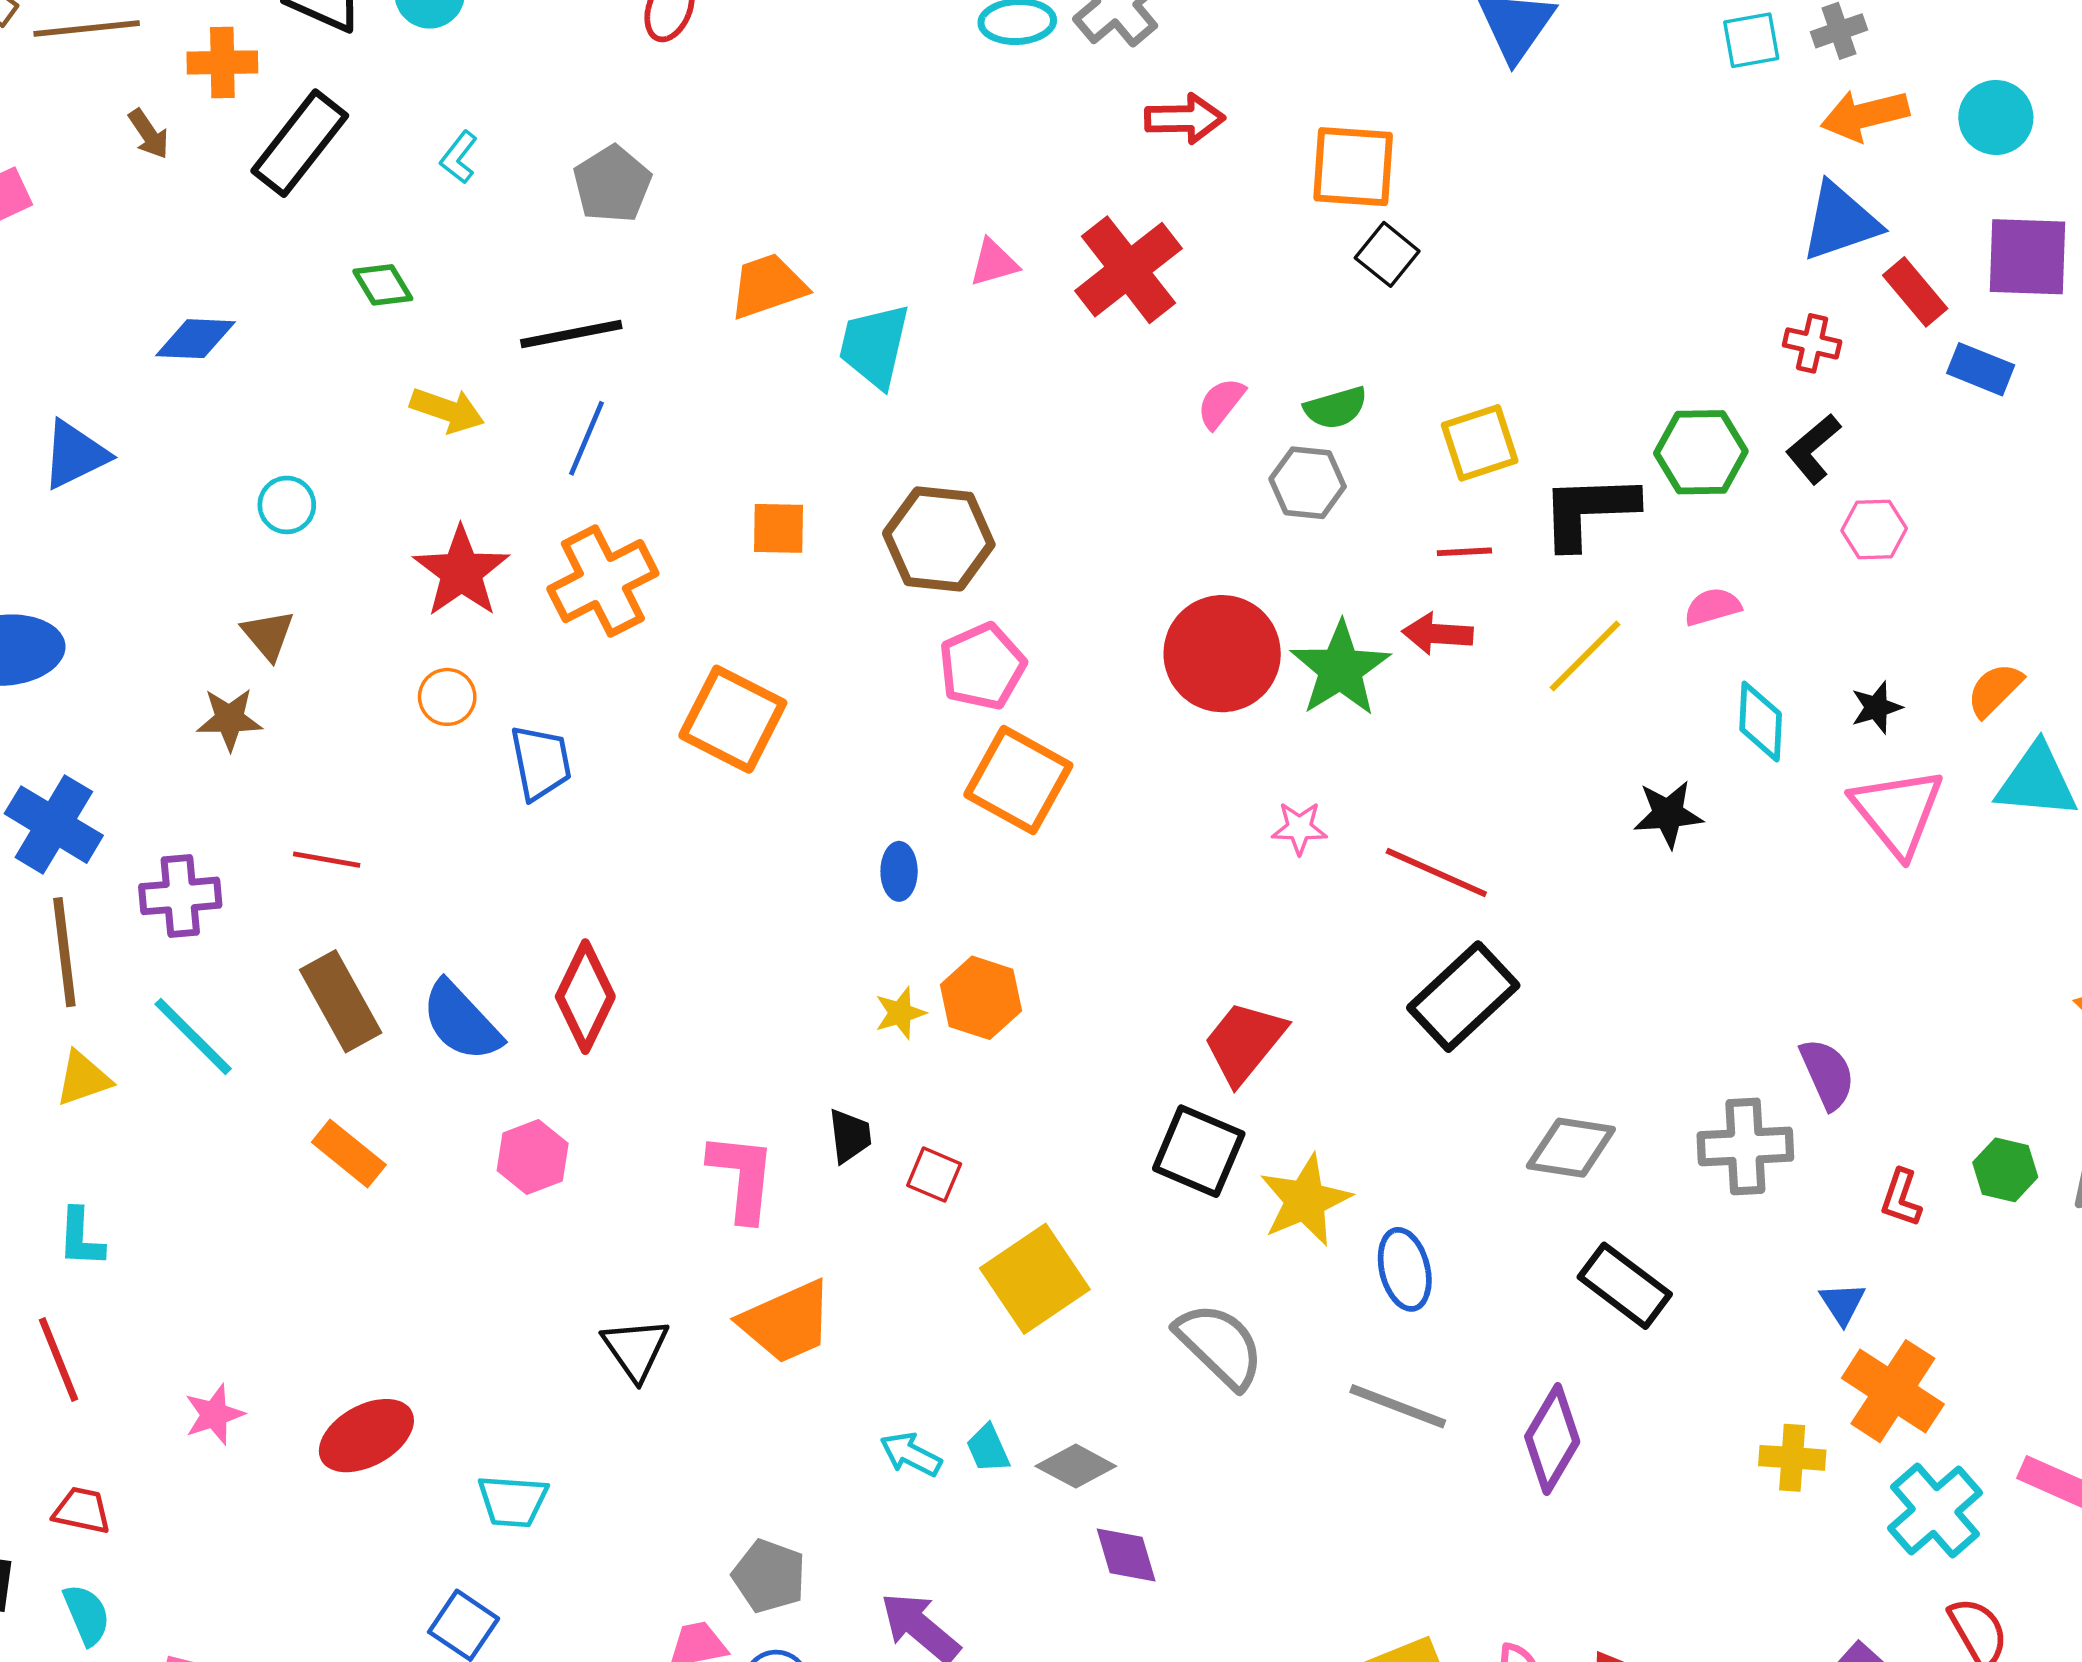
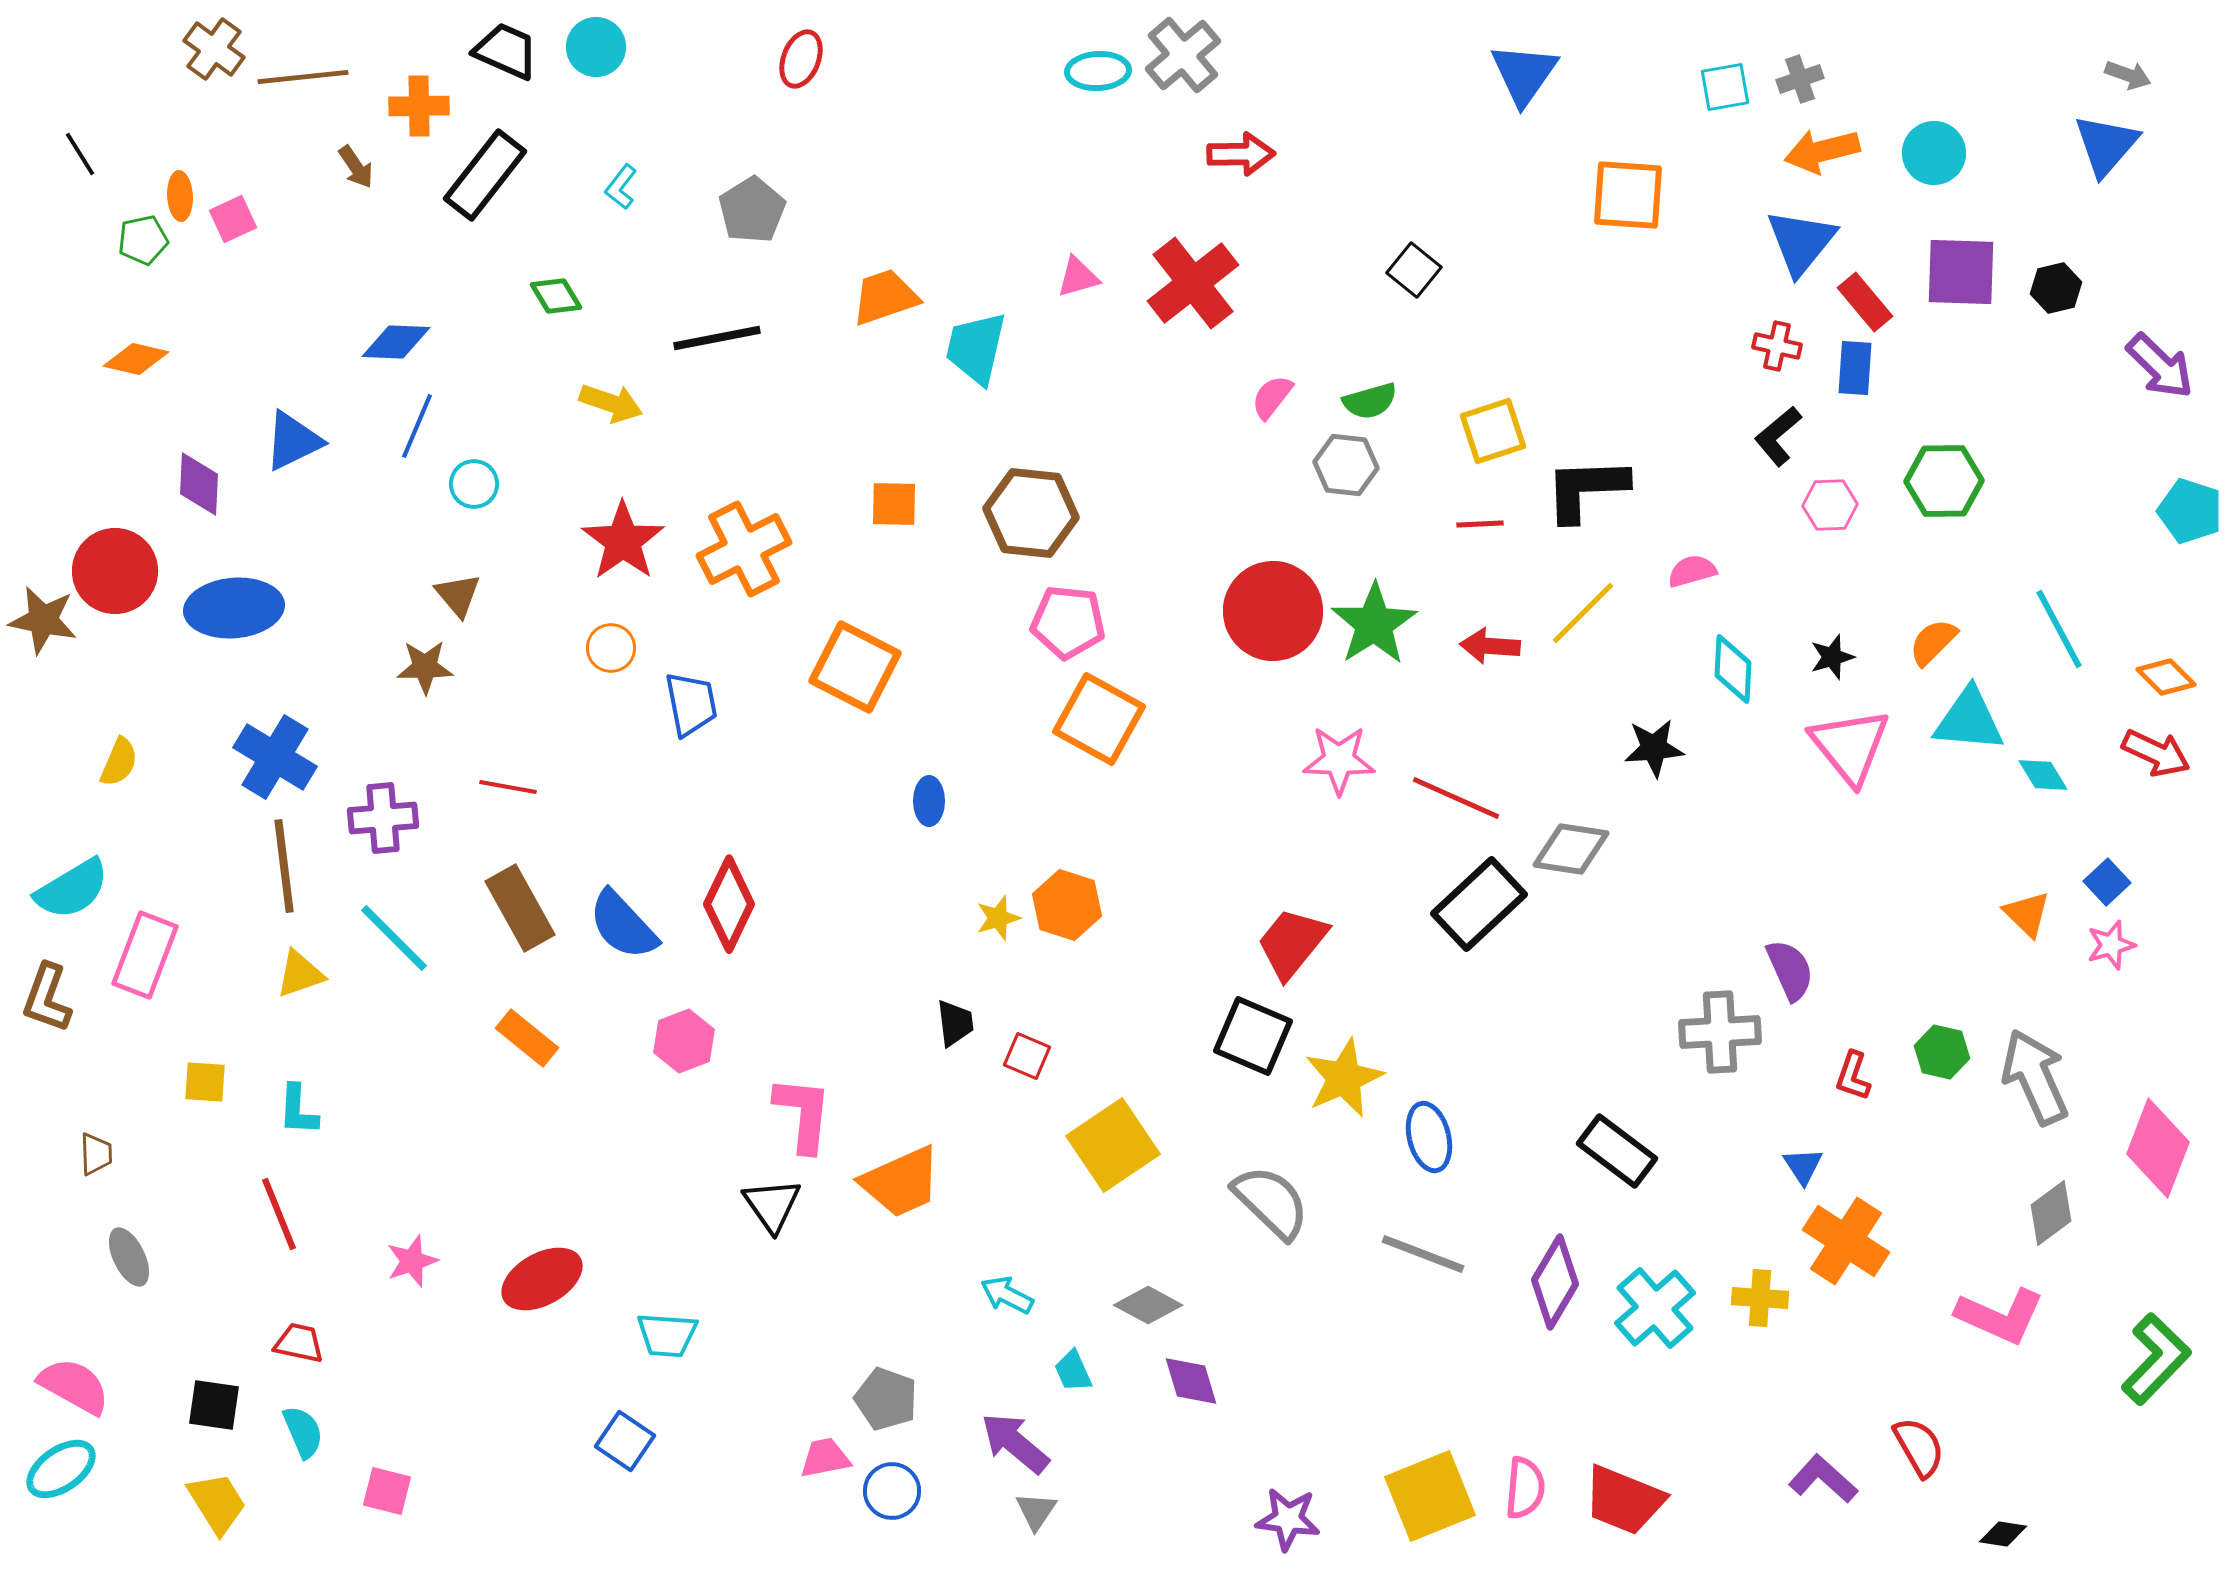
orange square: (1353, 167) -> (1628, 195), moved
blue triangle: (1840, 222) -> (1801, 242), turned -32
blue rectangle: (1981, 369) -> (1855, 368), moved, turned 72
blue line: (586, 438) -> (417, 426), moved
green hexagon: (1701, 452) -> (1944, 481), moved
red arrow: (1437, 634) -> (1490, 646), moved
pink pentagon: (982, 666) -> (1068, 622), turned 30
pink star: (1299, 828) -> (1339, 760), size x1.5
blue ellipse: (899, 871) -> (929, 801), moved
gray diamond: (1571, 1148) -> (1571, 849), moved
pink L-shape: (742, 1177) -> (803, 1114), moved
cyan trapezoid: (988, 1448) -> (1073, 1371), moved
cyan cross: (1935, 1510) -> (1655, 1308), moved

